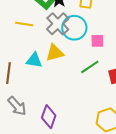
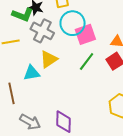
cyan circle: (74, 28) -> (73, 23), moved
pink square: (97, 41) -> (85, 34), size x1.5

